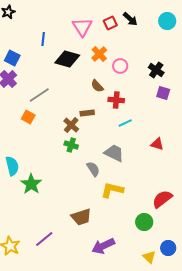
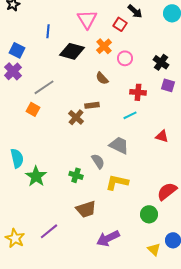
red square: (110, 23) -> (120, 24), moved, turned -32
red cross: (116, 100) -> (138, 92), moved
green cross: (71, 145) -> (76, 175), moved

